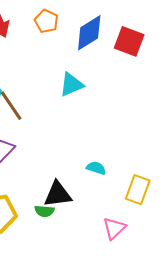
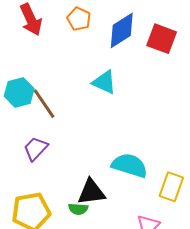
cyan triangle: (71, 85) -> (104, 82), turned 48
cyan semicircle: (96, 168) -> (130, 165), size x1.8

